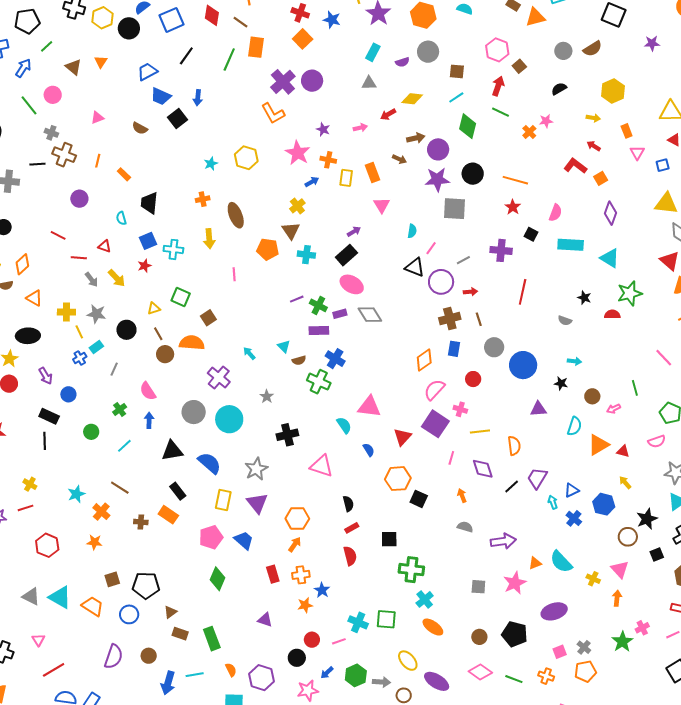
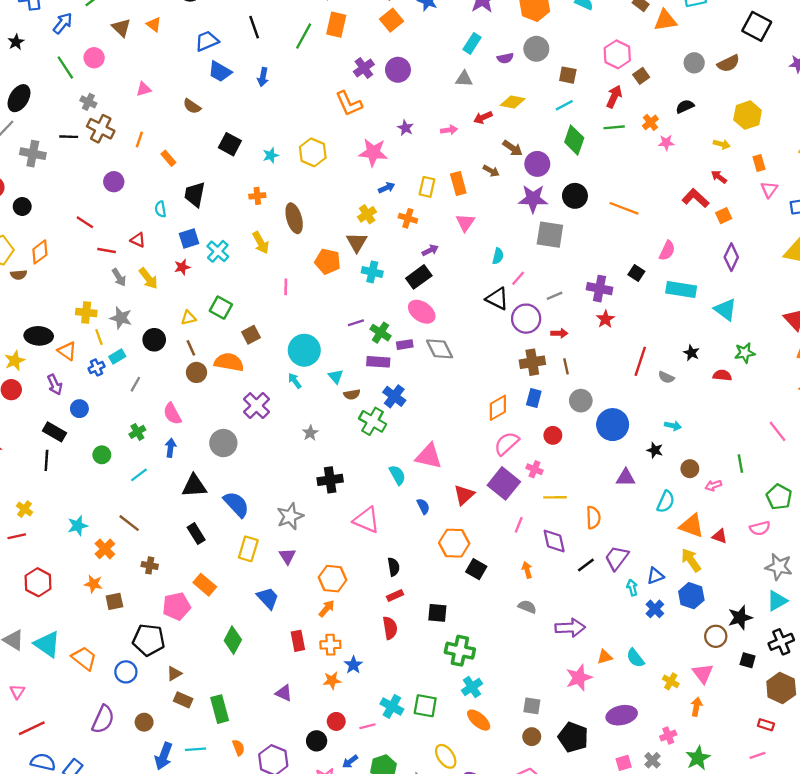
black line: (186, 56) -> (254, 27), turned -60
orange triangle: (101, 62) -> (154, 24), turned -32
purple cross: (283, 82) -> (364, 68), size x0.7
green line: (500, 112) -> (614, 127), turned -36
black square: (177, 118) -> (230, 144), moved, turned -30
orange cross: (529, 132) -> (650, 122), moved
brown arrow: (416, 138) -> (512, 148), turned 42
pink star: (298, 153) -> (373, 152), turned -30
orange cross: (328, 160) -> (408, 218), moved
red star: (513, 207) -> (605, 319), moved
yellow arrow: (209, 239) -> (261, 243), turned -30
cyan cross: (173, 249) -> (218, 251), turned 30
red line: (523, 292) -> (640, 361), moved
green star: (630, 293) -> (745, 353), size x0.7
orange triangle: (34, 298) -> (67, 351), moved
cyan circle: (229, 419) -> (304, 350), moved
orange triangle: (598, 445) -> (692, 526), turned 45
yellow arrow: (625, 482) -> (691, 560), moved, size x1.5
purple triangle: (257, 503) -> (287, 556), size x0.7
orange rectangle: (168, 515) -> (205, 585), moved
pink pentagon: (211, 537) -> (176, 606), moved
black square: (657, 555) -> (748, 660), turned 32
cyan semicircle: (561, 562) -> (635, 658), size x0.7
brown square: (112, 579) -> (114, 601), moved
gray square: (478, 587) -> (532, 706), moved
pink cross: (642, 628) -> (668, 735), moved

